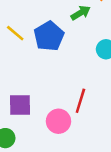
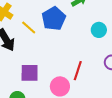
yellow line: (15, 33) -> (29, 28), moved

